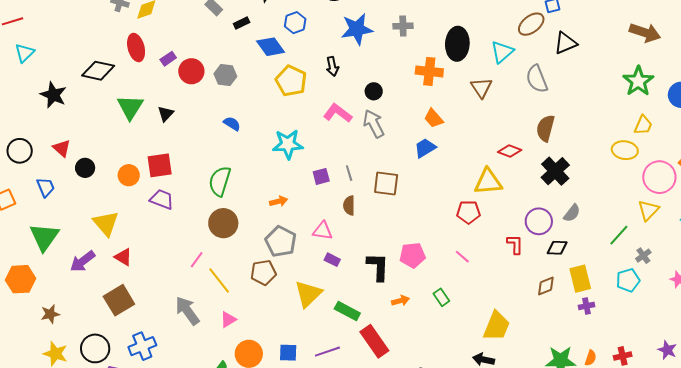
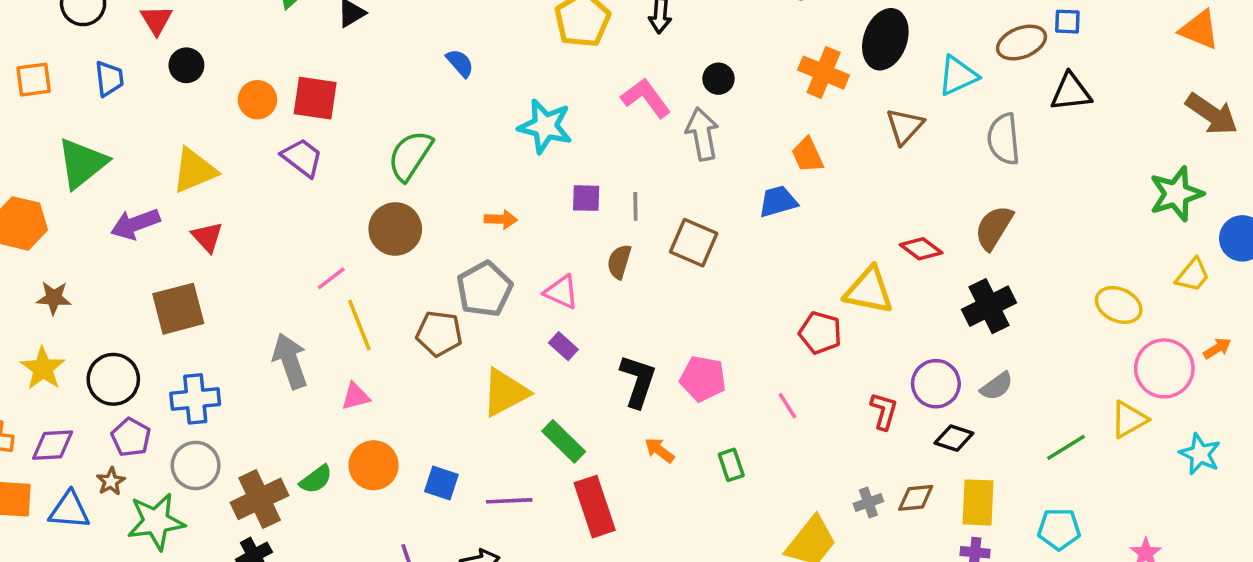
yellow trapezoid: (643, 125) -> (1193, 275), moved
yellow triangle: (106, 223) -> (194, 171), turned 32
gray cross: (643, 256) -> (868, 503), moved
orange arrow: (400, 301) -> (659, 450), turned -144

